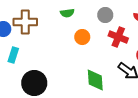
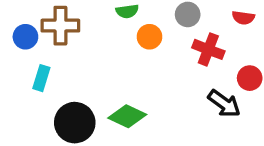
orange circle: (82, 37) -> (149, 37), moved
green diamond: (95, 80) -> (127, 116), moved, turned -60

